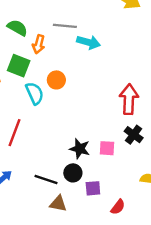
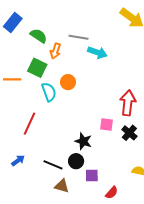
pink square: (107, 148) -> (106, 125), moved

